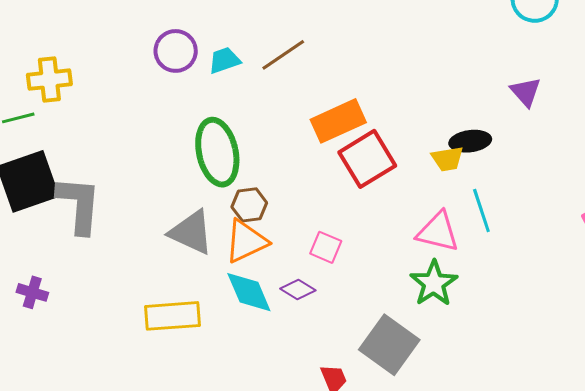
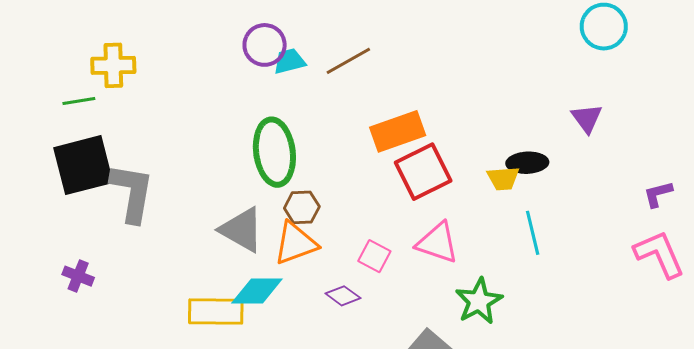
purple circle: (176, 51) -> (265, 45), moved
pink triangle: (438, 232) -> (437, 243), moved
cyan diamond: (249, 292) -> (257, 291), moved, turned -72

